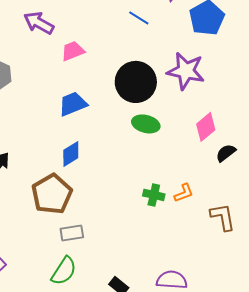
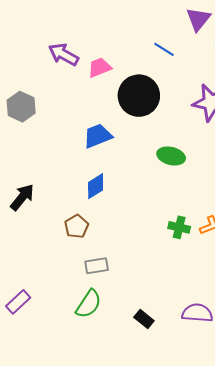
pink trapezoid: (73, 51) -> (100, 67), moved
black circle: (136, 82) -> (139, 96), moved
brown pentagon: (52, 194) -> (76, 226), size x0.6

